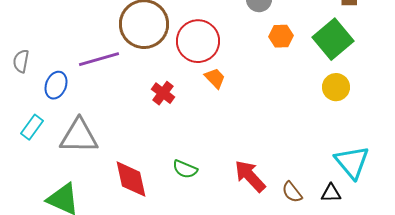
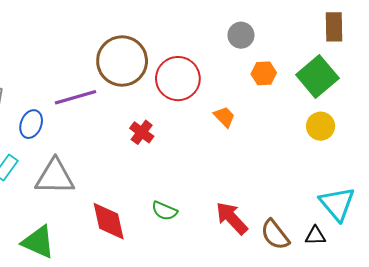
orange trapezoid: (215, 78) -> (224, 117), moved
brown semicircle: (292, 192) -> (275, 235), size x1.4

